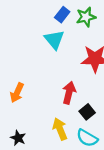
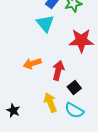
orange arrow: (17, 93) -> (32, 63), moved, turned 48

